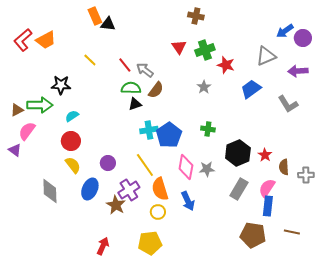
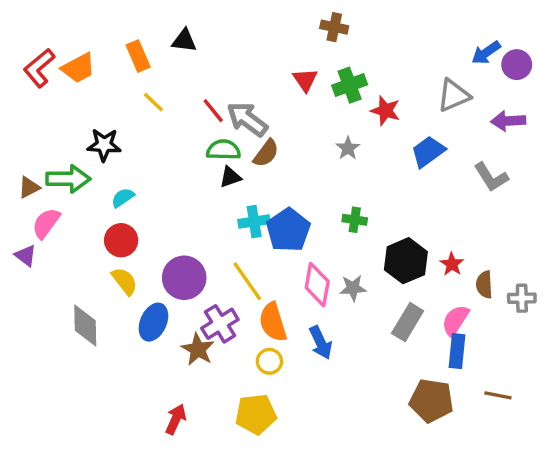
orange rectangle: (95, 16) -> (138, 56), moved
gray arrow: (145, 70) -> (247, 119), size x1.4
purple circle: (108, 163) -> (184, 278), size x1.6

